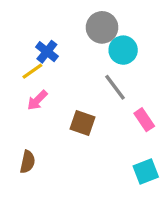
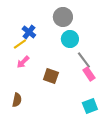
cyan circle: (123, 50) -> (70, 39), moved
gray line: (115, 87) -> (84, 60), moved

